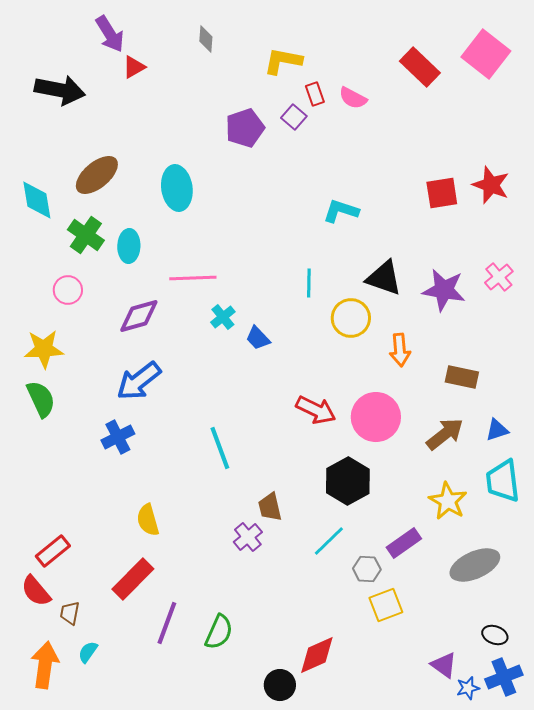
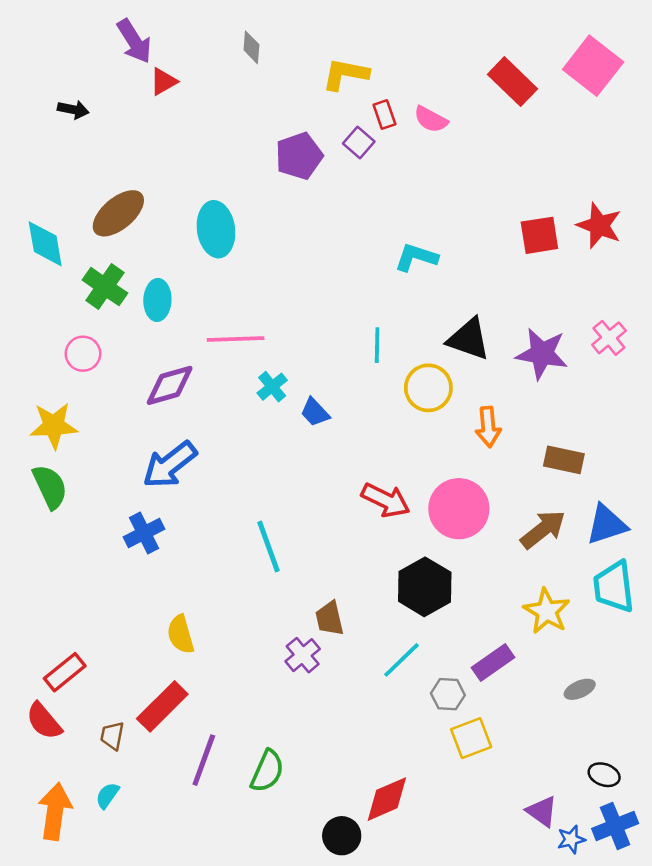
black arrow: (60, 90) -> (73, 110), size x0.5
blue triangle: (497, 430) -> (607, 525), size x1.5
gray ellipse: (475, 565) -> (580, 689), size x0.5
brown trapezoid: (70, 613) -> (112, 736), moved

